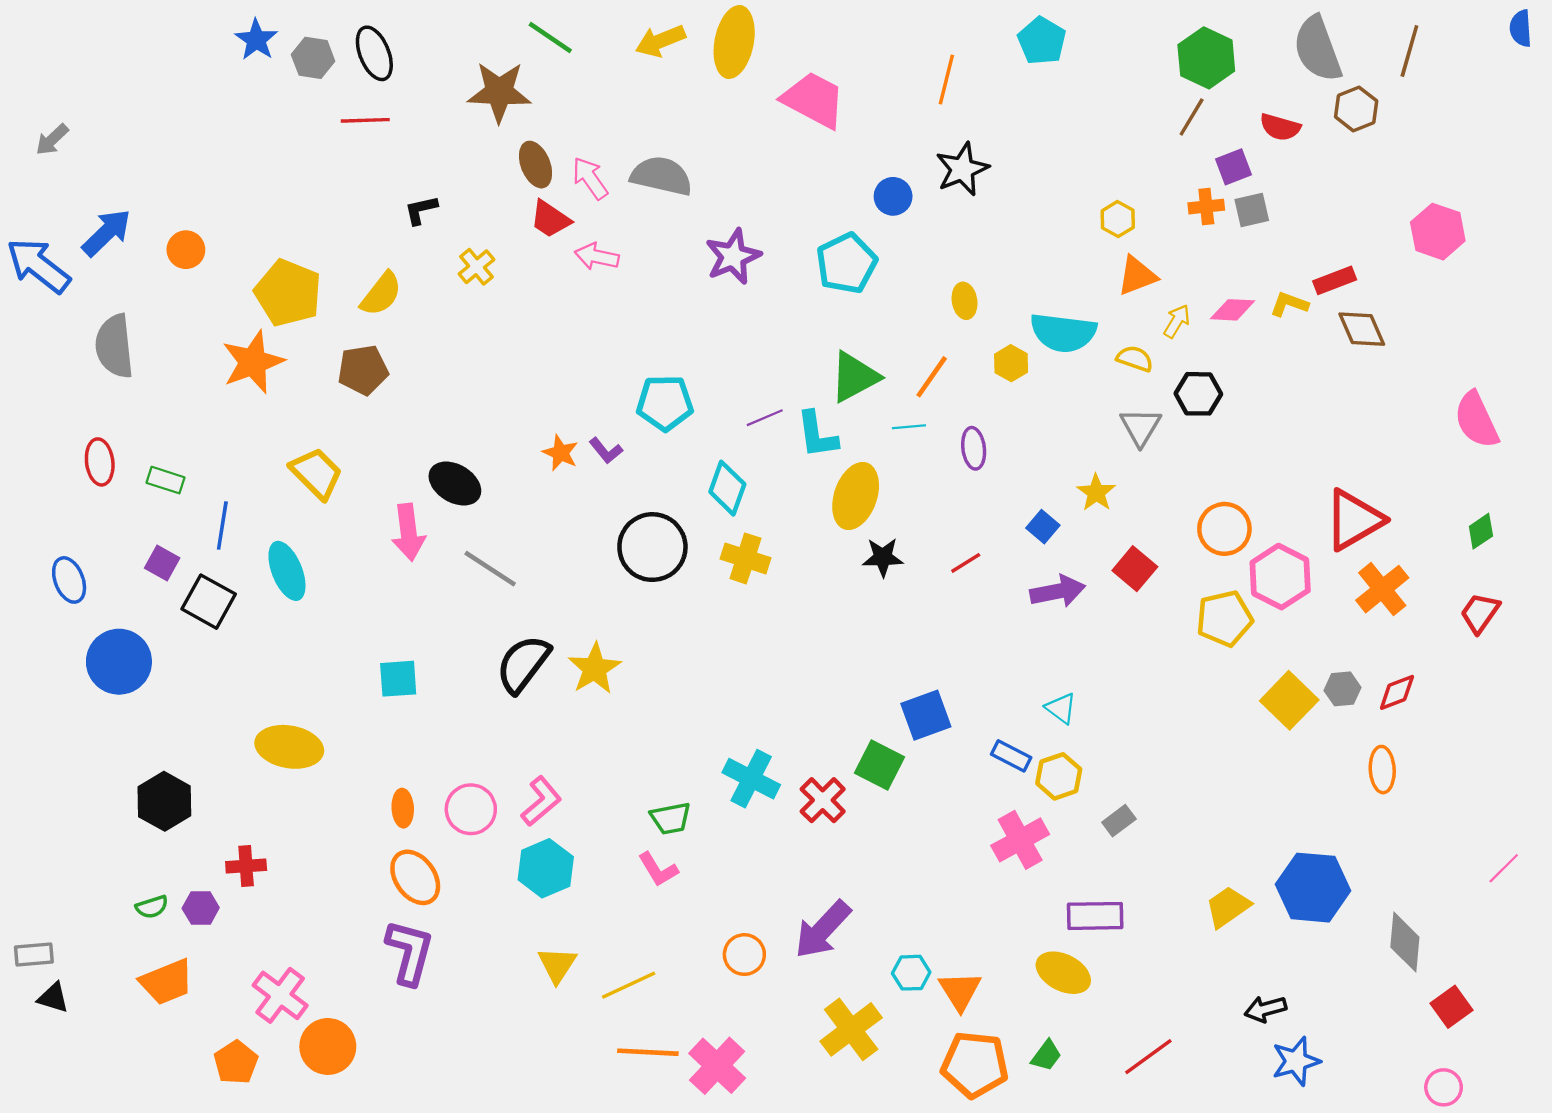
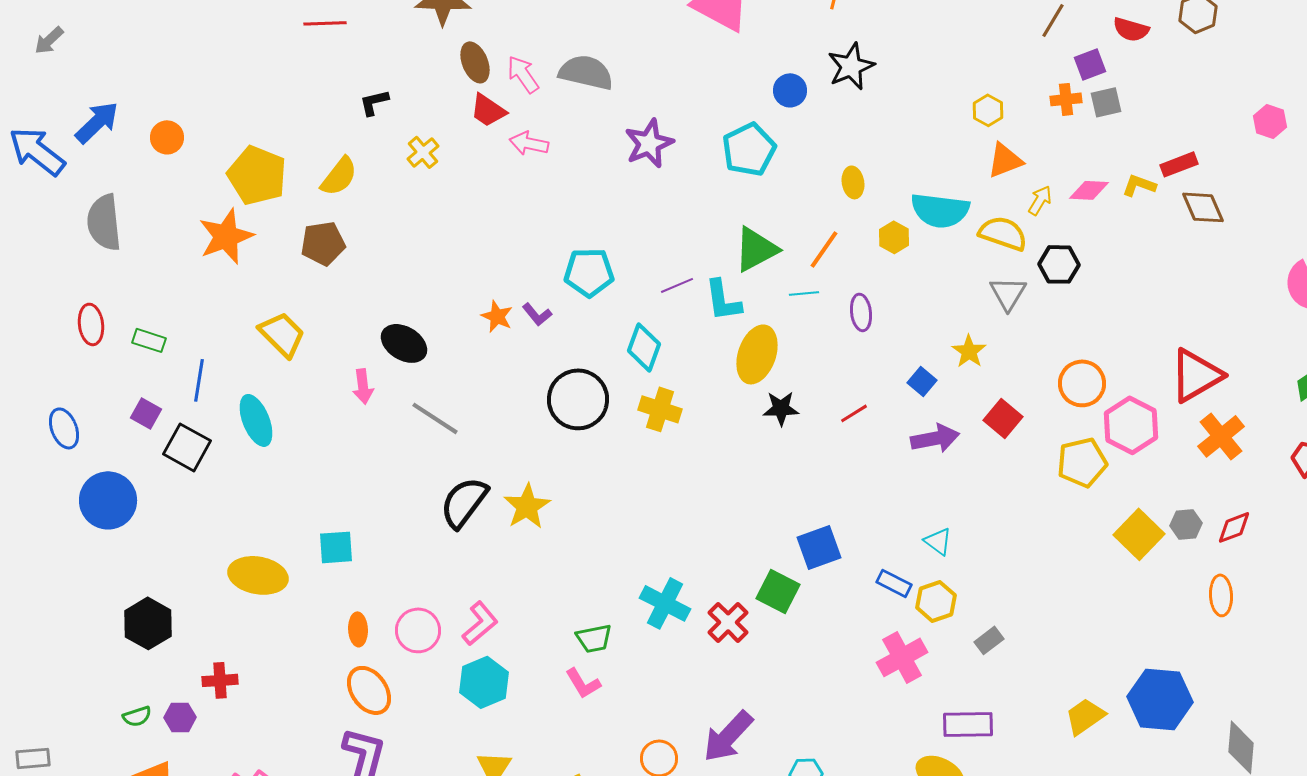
pink hexagon: (1438, 232) -> (1270, 121), size x0.7
yellow semicircle: (1135, 359) -> (1003, 233), size x1.5
pink arrow: (408, 532) -> (363, 386), size x0.7
cyan square: (398, 679) -> (336, 547), moved

